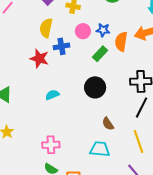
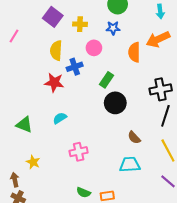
blue star: (103, 30) -> (113, 28), moved
green rectangle: (100, 54) -> (106, 80), moved
cyan semicircle: (52, 95) -> (60, 118), moved
pink cross: (51, 145) -> (79, 152), moved

